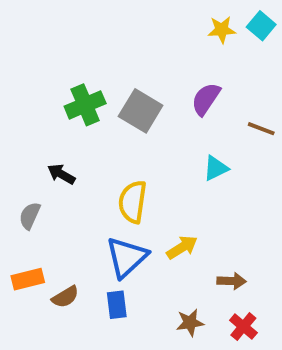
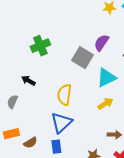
gray square: (141, 111) -> (82, 58), moved
cyan triangle: (216, 168) -> (106, 78), size x1.5
yellow arrow: (182, 247) -> (105, 104), moved

